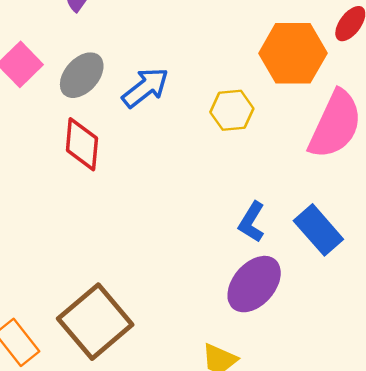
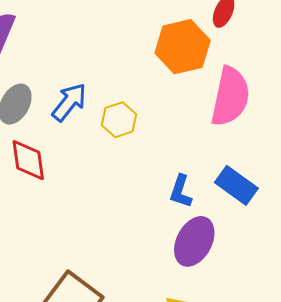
yellow hexagon: (232, 110) -> (119, 120), moved

